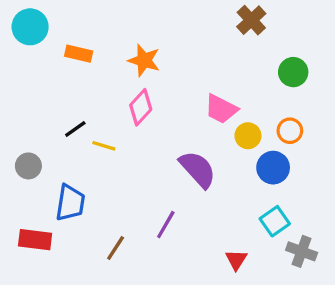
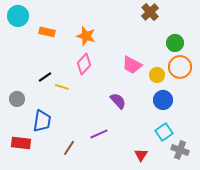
orange circle: (290, 131) -> (180, 67), moved, size x1.5
yellow circle: (248, 136) -> (157, 75), moved
purple semicircle: (198, 169) -> (118, 101), size x0.7
purple line: (166, 225) -> (99, 134), turned 36

